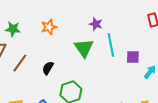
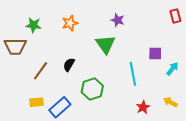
cyan line: (111, 45) -> (133, 74), moved
brown line: (20, 63) -> (41, 71), moved

